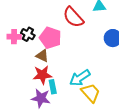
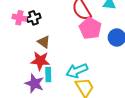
black cross: (28, 34) -> (34, 18), turned 32
pink pentagon: (50, 38) -> (90, 28), moved

